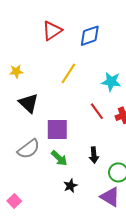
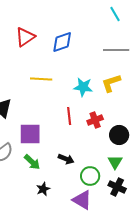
yellow line: (68, 73) -> (41, 79), turned 60
red line: (97, 111) -> (69, 116), turned 30
black arrow: (94, 155) -> (66, 159), turned -63

